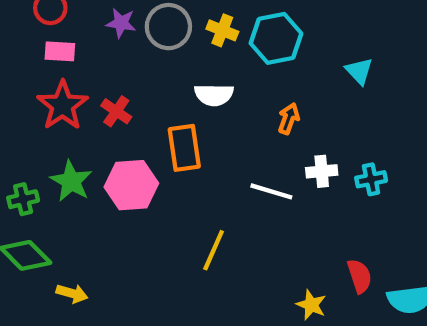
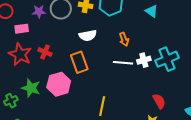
pink rectangle: (60, 51) -> (22, 29), moved
orange arrow: (289, 119) -> (124, 39), turned 152
cyan cross: (371, 179) -> (167, 59), size x1.6
white line: (271, 191) -> (123, 63), moved
red semicircle: (360, 276) -> (159, 101), moved

